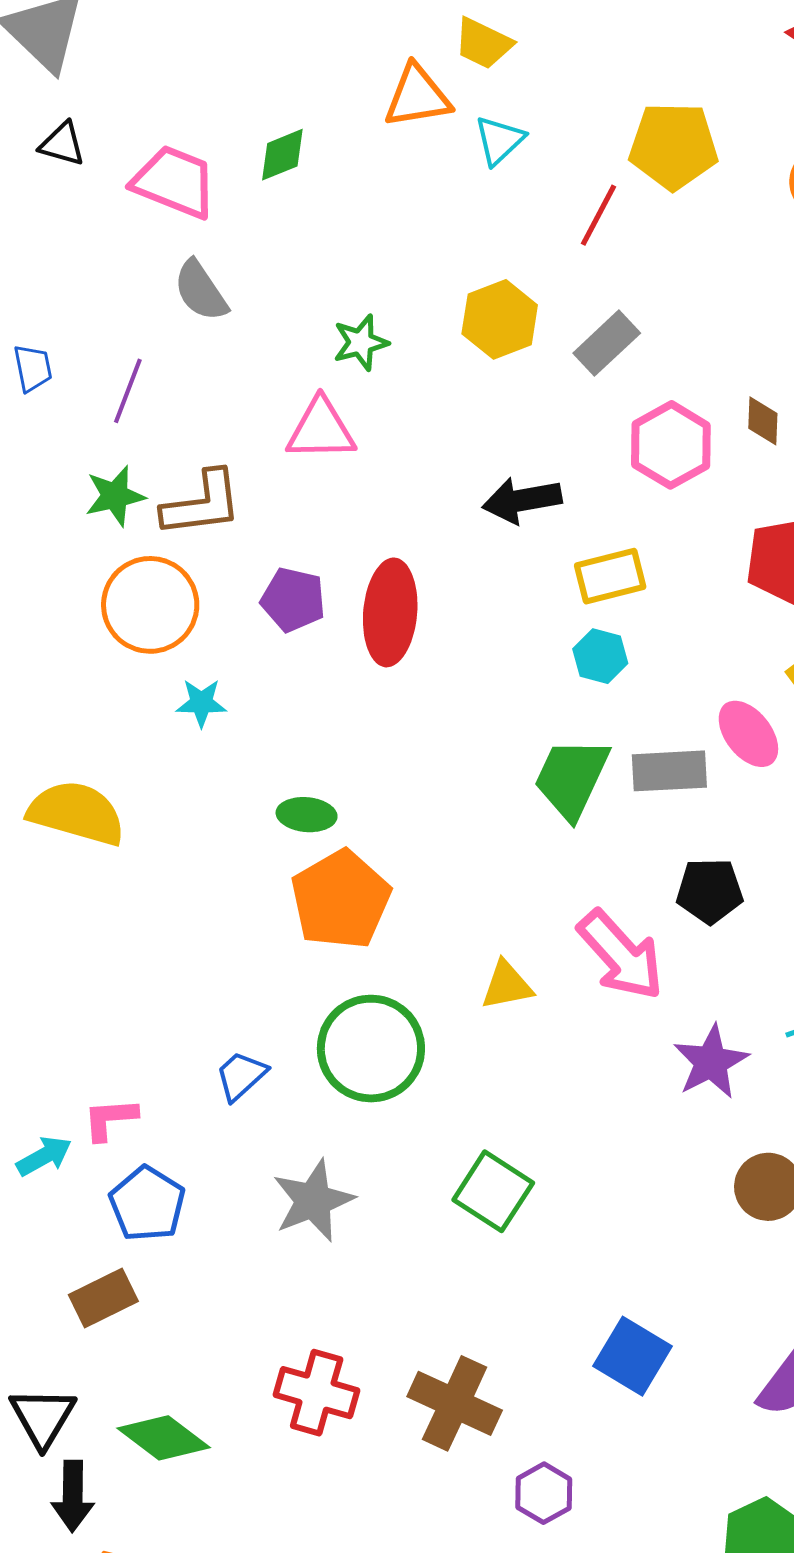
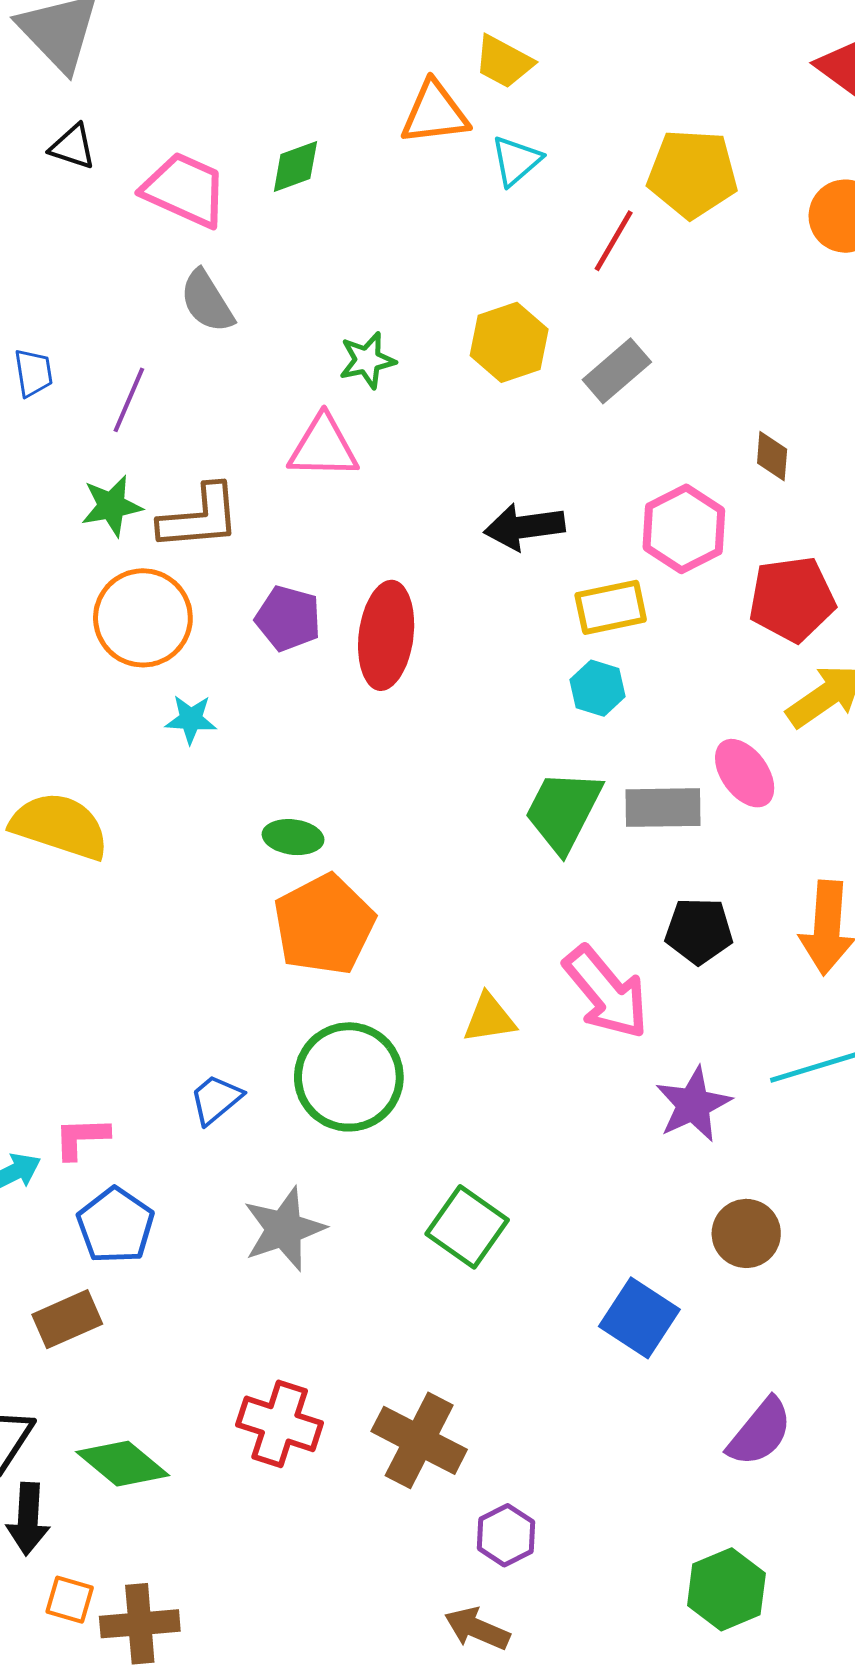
pink hexagon: (671, 445) -> (684, 529), moved
blue square: (632, 1356) -> (639, 1318), moved

